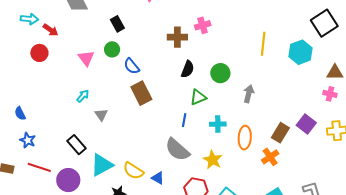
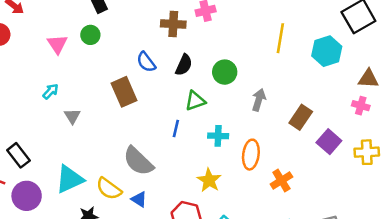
blue semicircle: (132, 66) -> (146, 62), moved
brown rectangle: (280, 133) -> (301, 117), moved
black rectangle: (76, 145) -> (18, 155), moved
gray semicircle: (177, 150) -> (138, 161), moved

